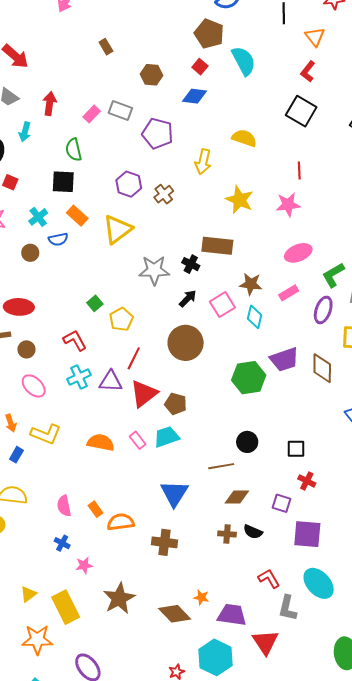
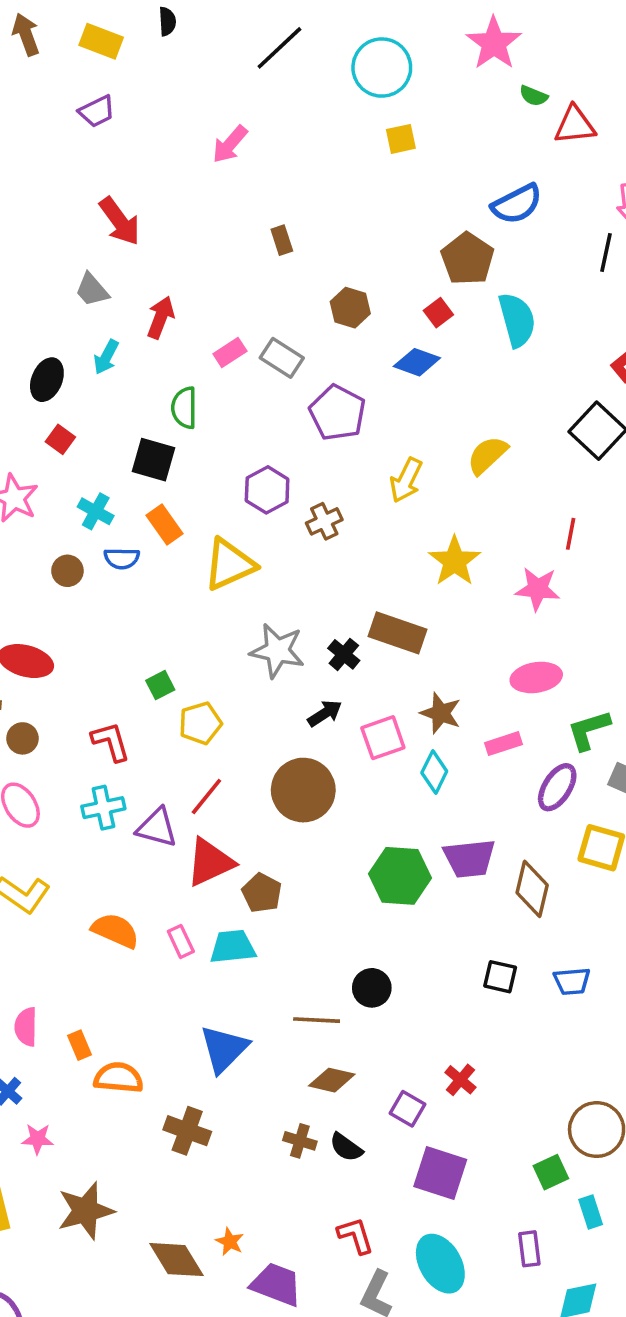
yellow semicircle: (244, 138) -> (487, 455), turned -75
cyan cross: (38, 217) -> (96, 511), turned -36
black square: (296, 449) -> (500, 977), moved

